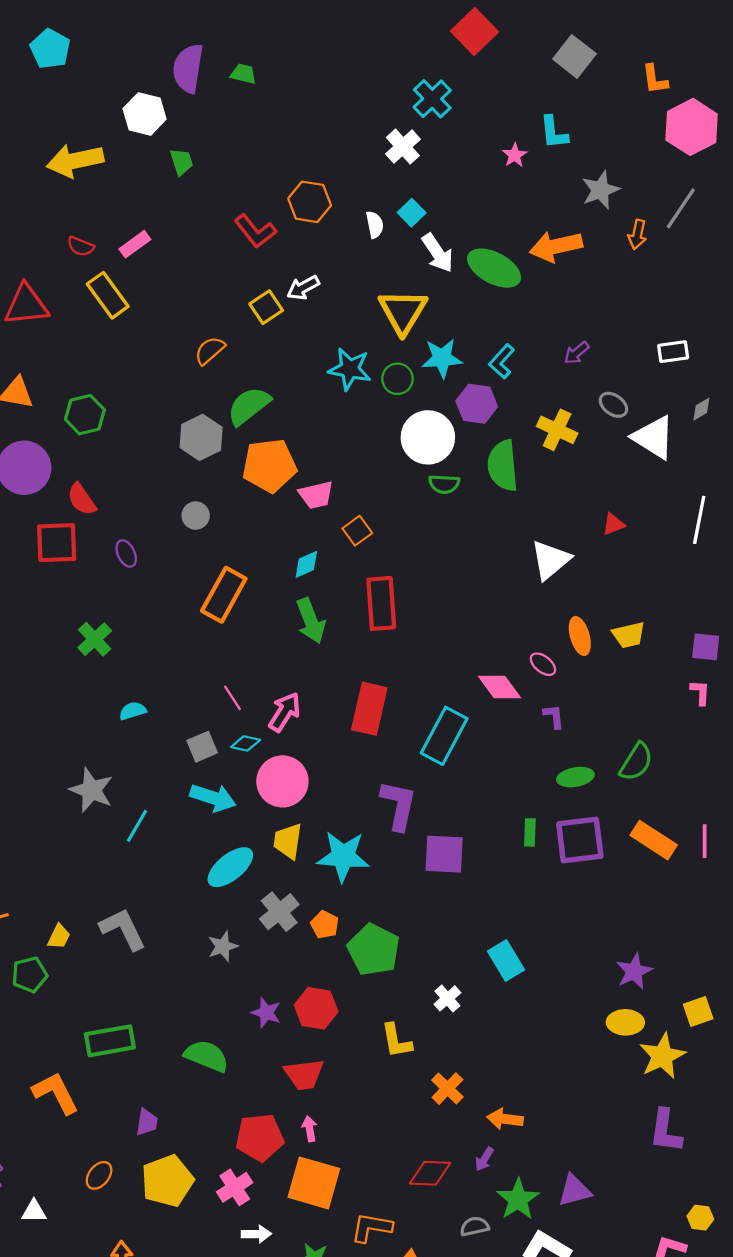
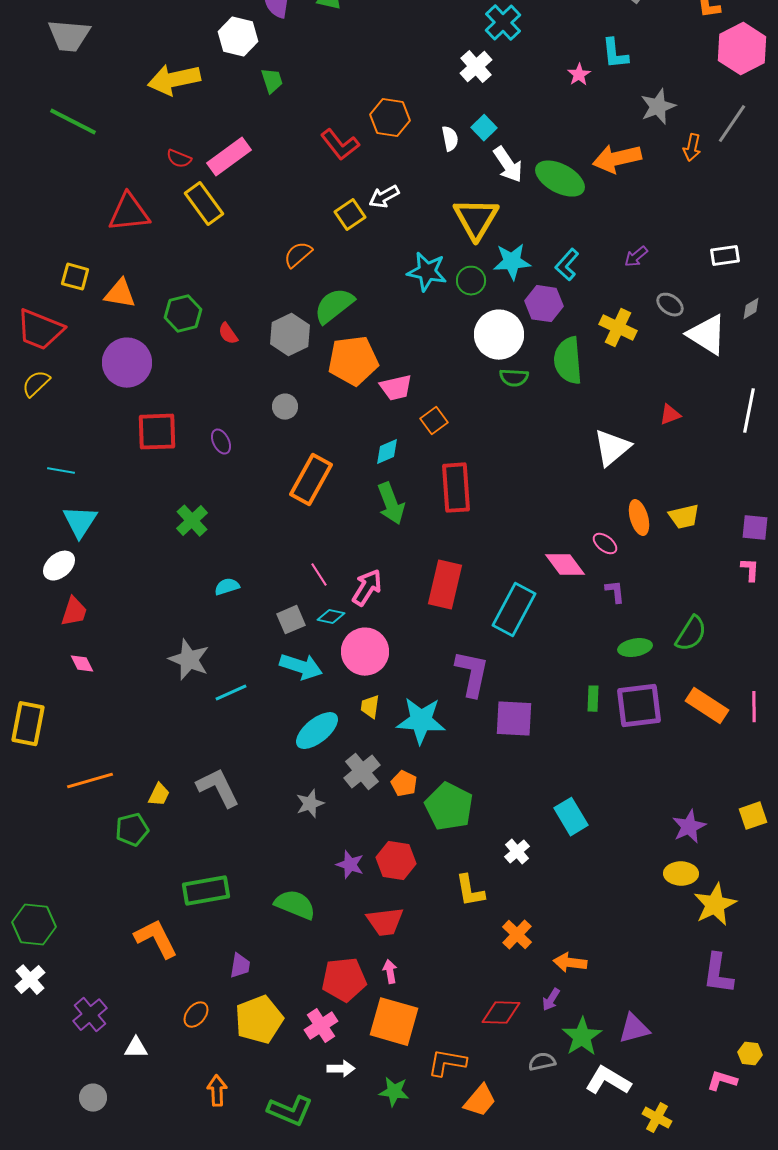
pink rectangle: (135, 244) -> (229, 157), size x1.5
red semicircle: (82, 499) -> (228, 334), moved, size x0.7
cyan line: (137, 826) -> (231, 693), turned 36
yellow trapezoid: (288, 841) -> (370, 707), size x0.7
yellow square: (698, 1012) -> (753, 816), moved

